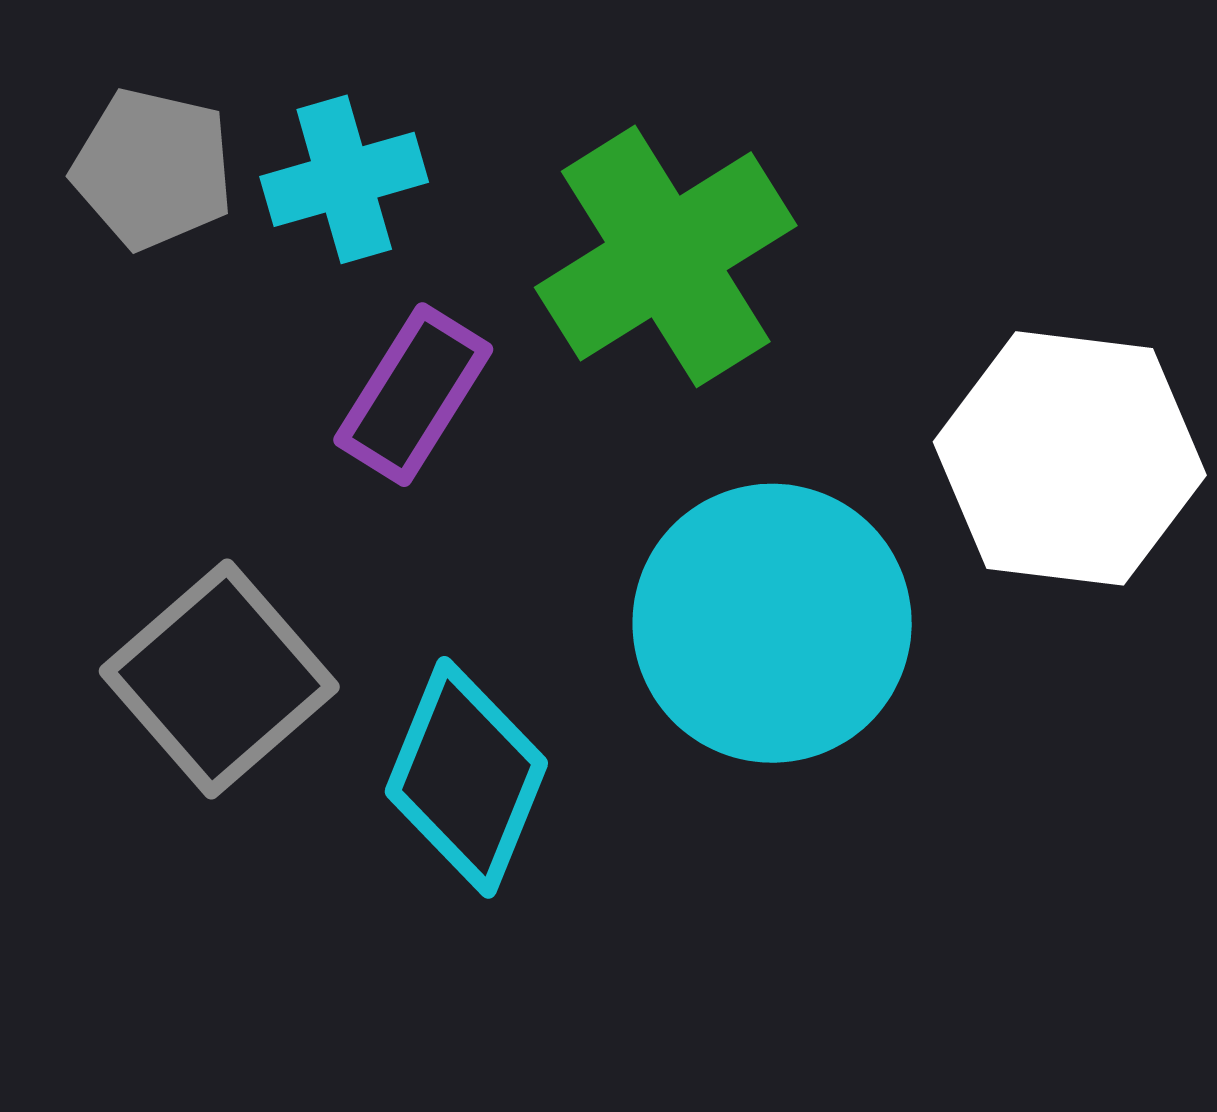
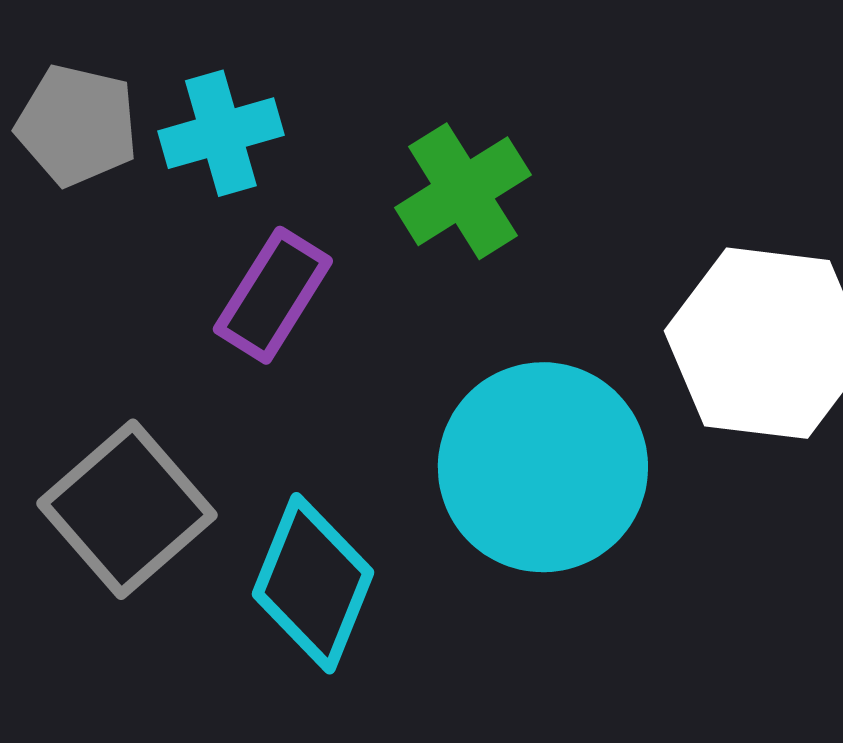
green cross: (666, 256) -> (463, 191), size x0.7

